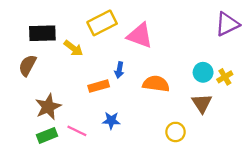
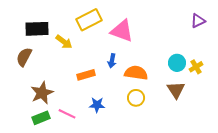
purple triangle: (227, 24) -> (198, 21), size x0.7
blue arrow: (119, 70) -> (112, 61), moved
yellow circle: (175, 132) -> (136, 98), moved

